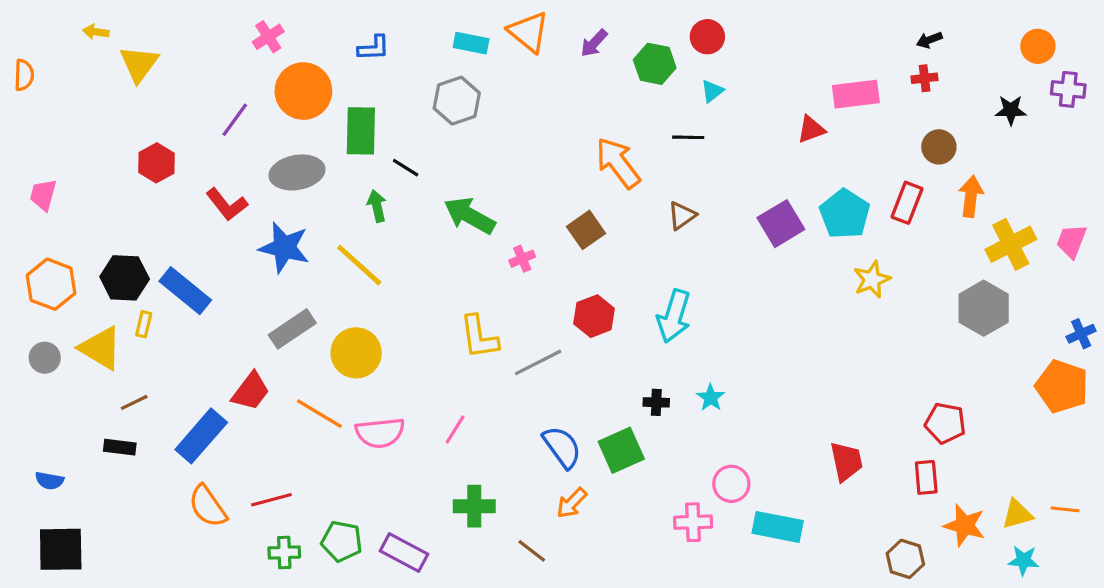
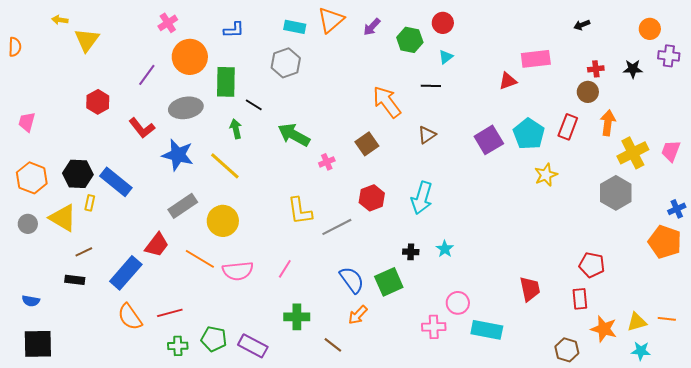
orange triangle: (529, 32) -> (331, 20), turned 40
red cross: (925, 78) -> (596, 69), moved

